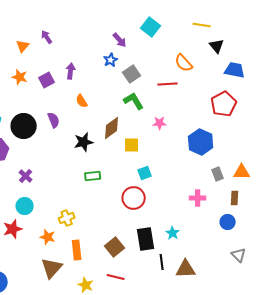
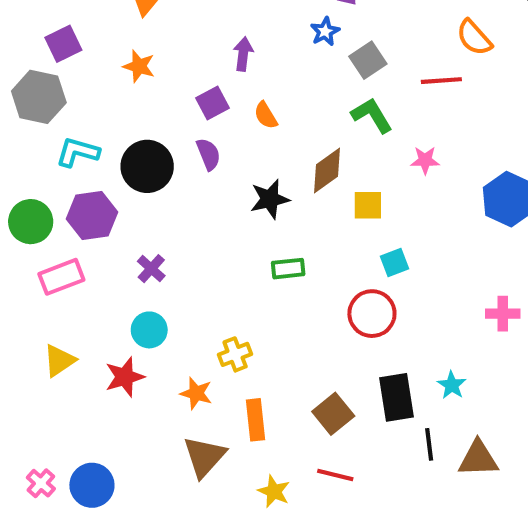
purple square: (47, 80) -> (213, 103), moved

